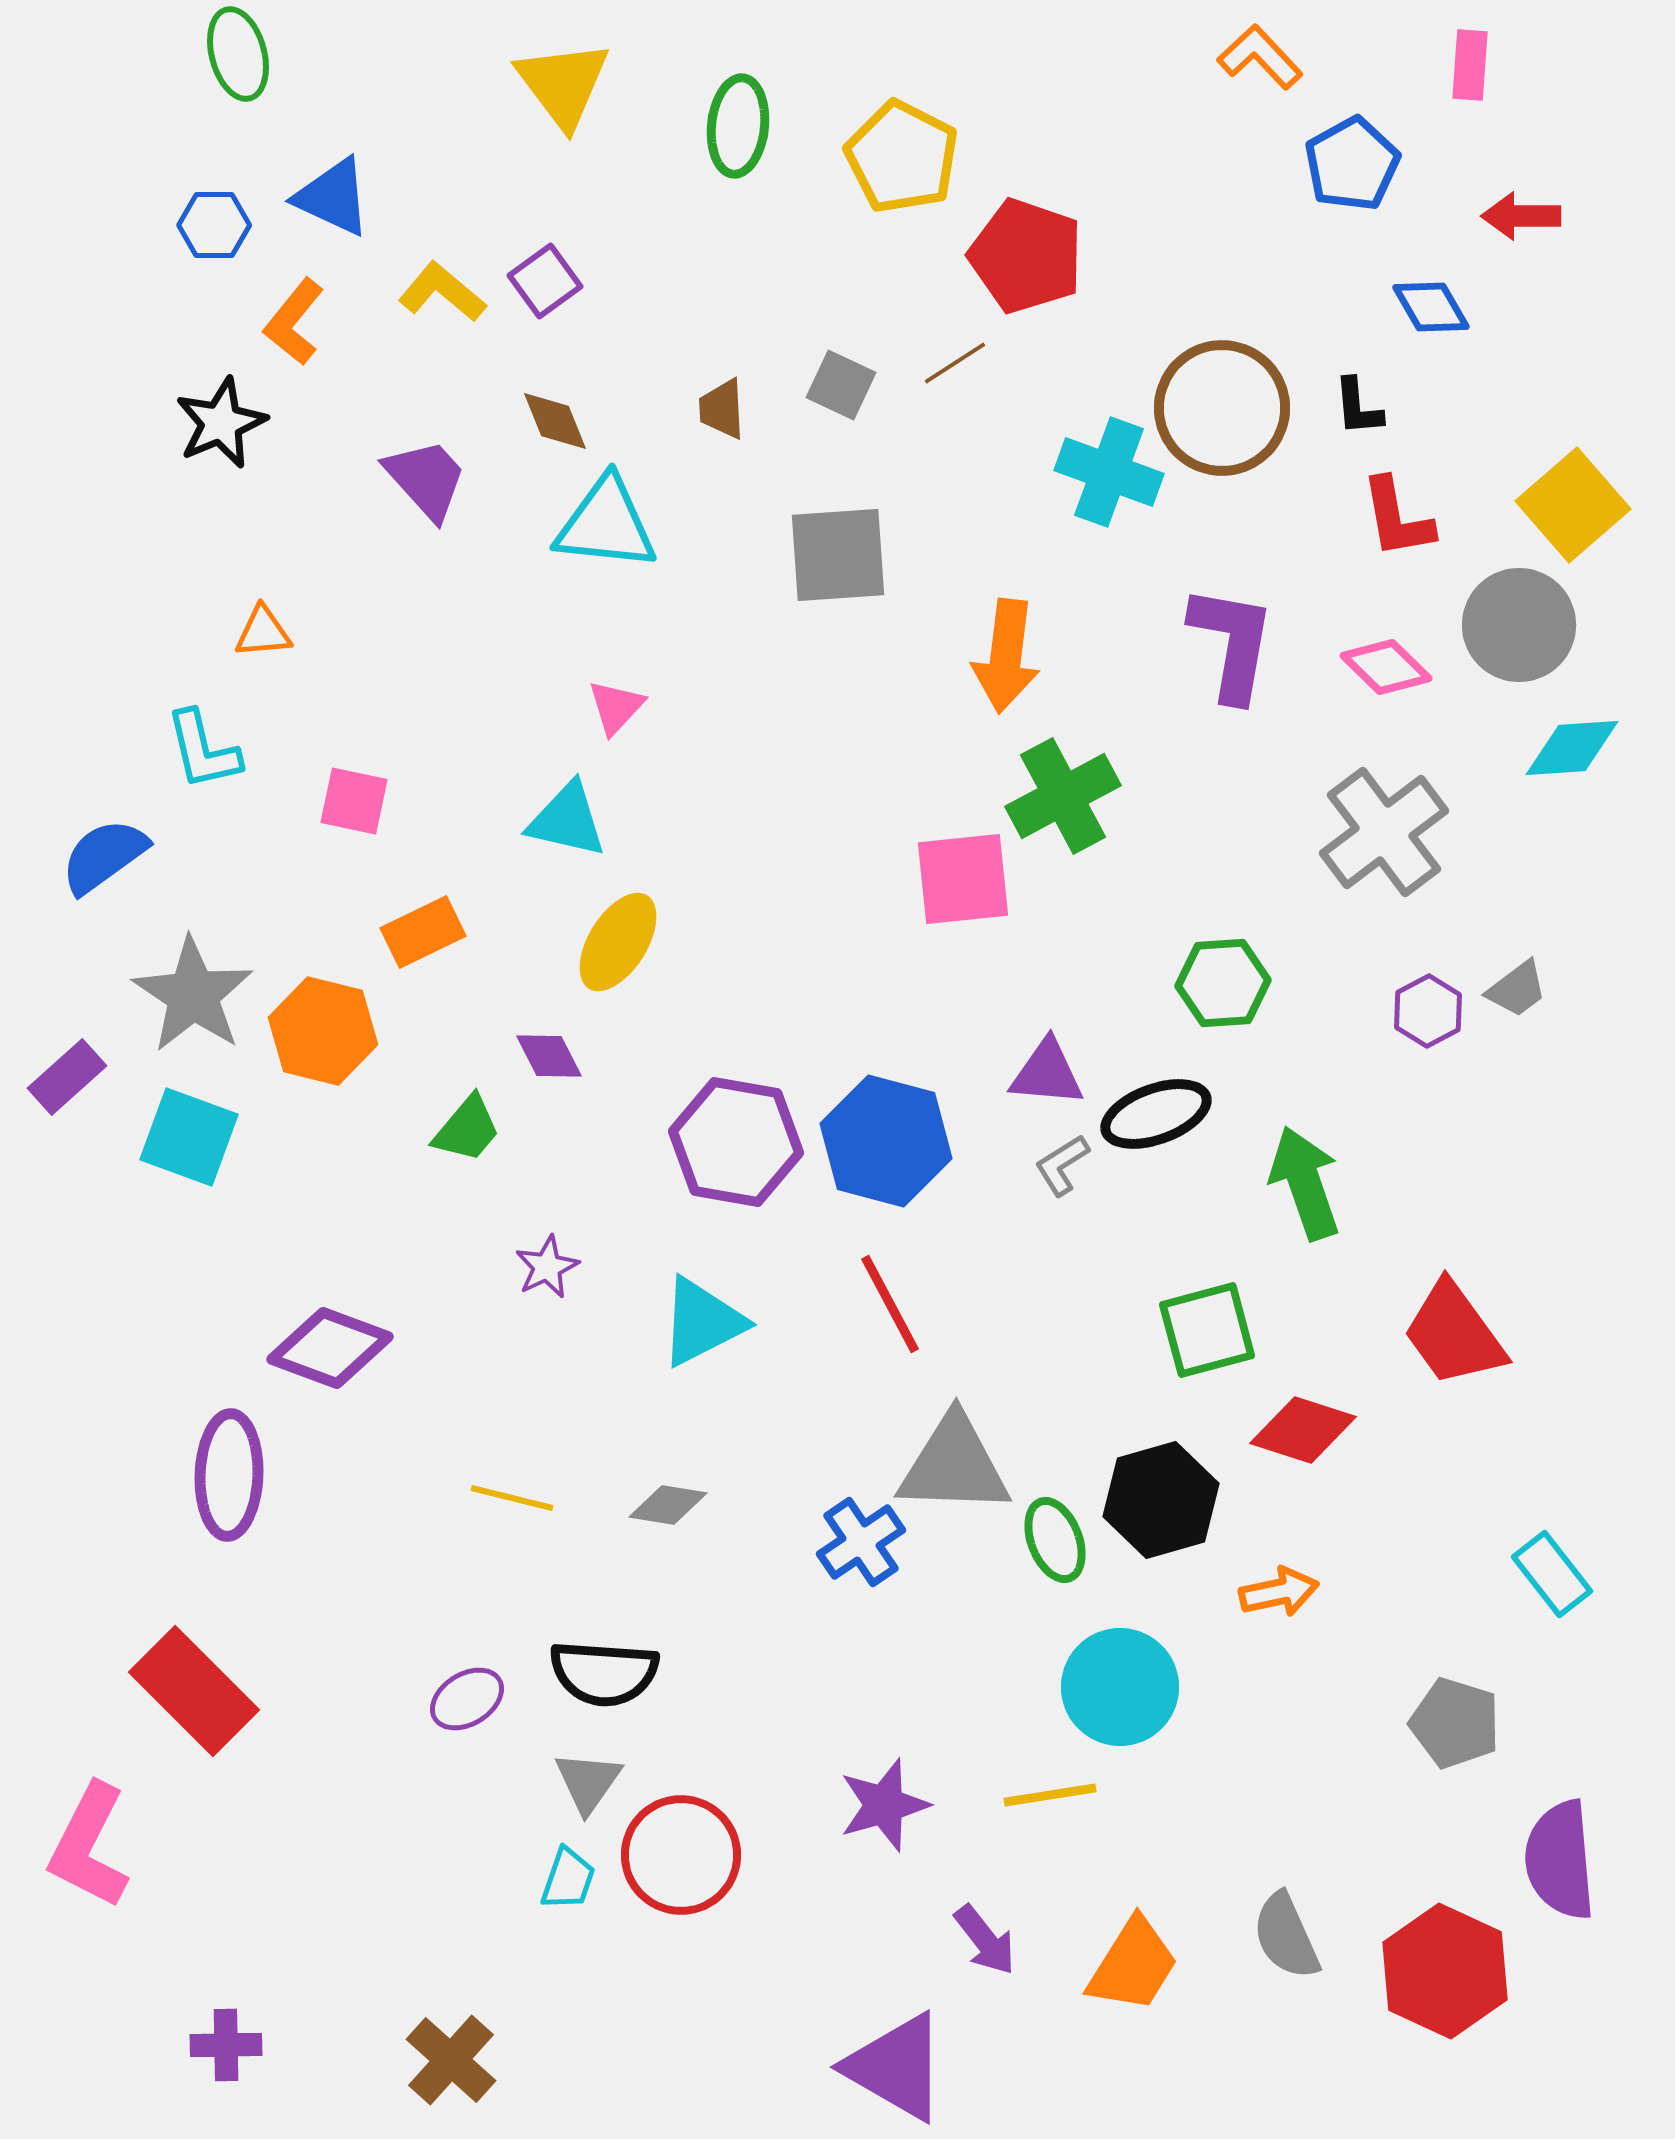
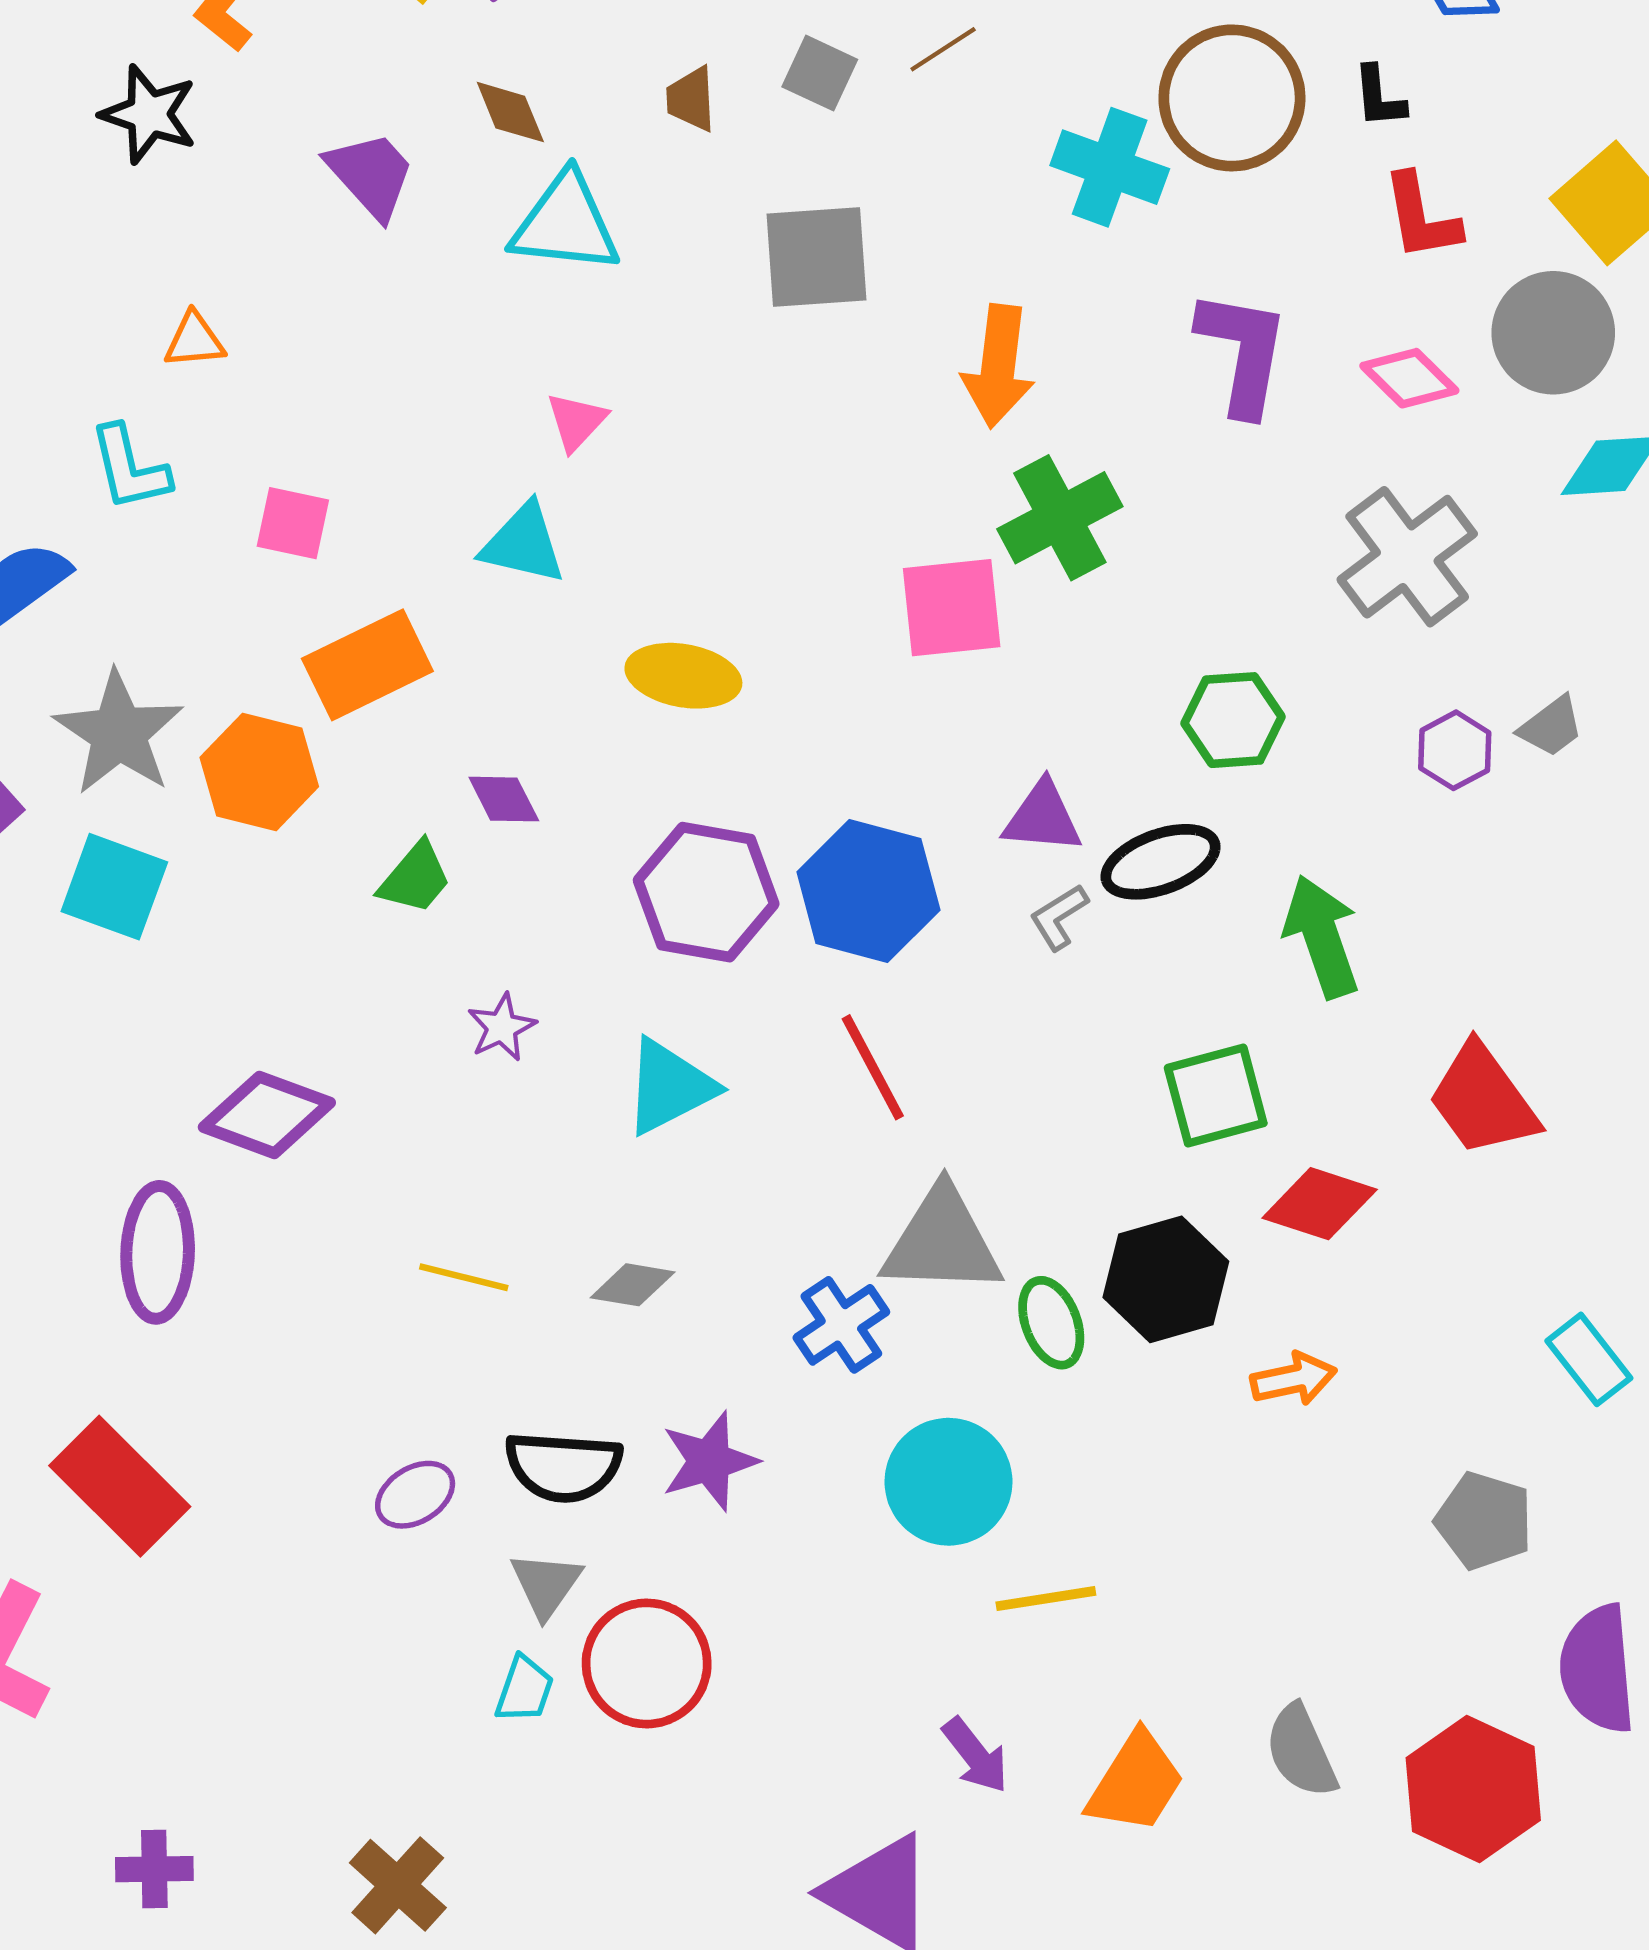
black star: (221, 423) -> (149, 114), turned -30
orange rectangle: (423, 932) -> (367, 665), size x1.4
yellow ellipse: (618, 942) -> (683, 676), moved, turned 68
cyan circle: (1120, 1687) -> (948, 1482), moved
purple star: (884, 1805) -> (709, 1461), moved

